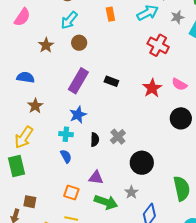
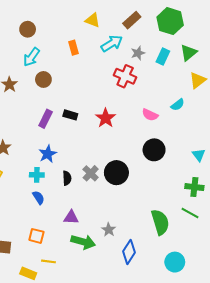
gray star: (177, 17) -> (138, 53), moved
purple rectangle: (78, 81) -> (46, 119), size x0.7
black rectangle: (111, 81) -> (70, 115), moved
red star: (152, 88) -> (106, 118), moved
black circle: (142, 163) -> (116, 173), moved
orange square: (71, 193) -> (36, 236), moved

